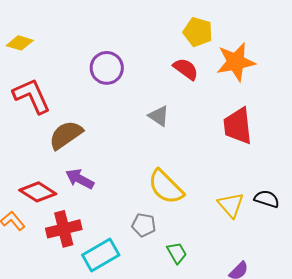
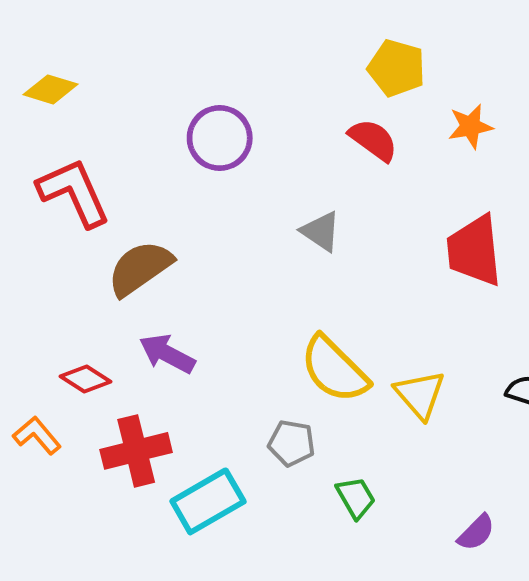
orange star: (236, 62) -> (470, 126), size x0.6
red diamond: (38, 192) -> (86, 379), size x0.7
yellow triangle: (231, 205) -> (420, 395), moved

